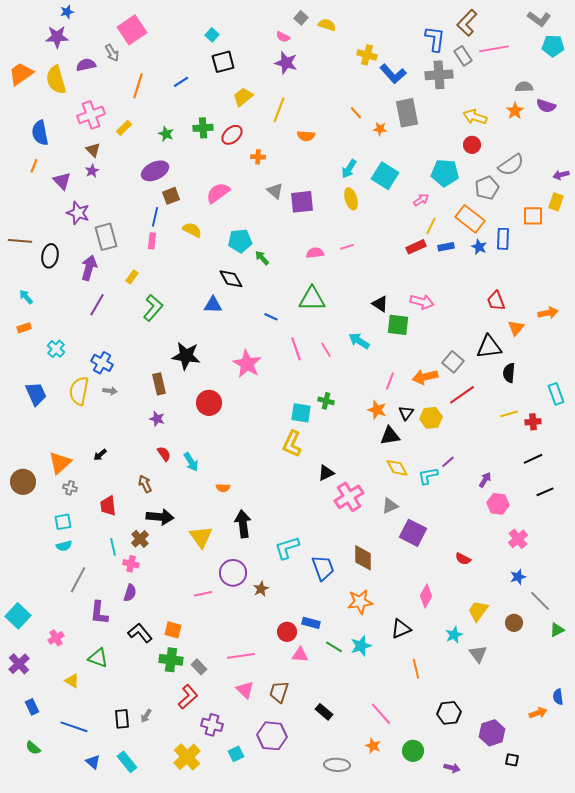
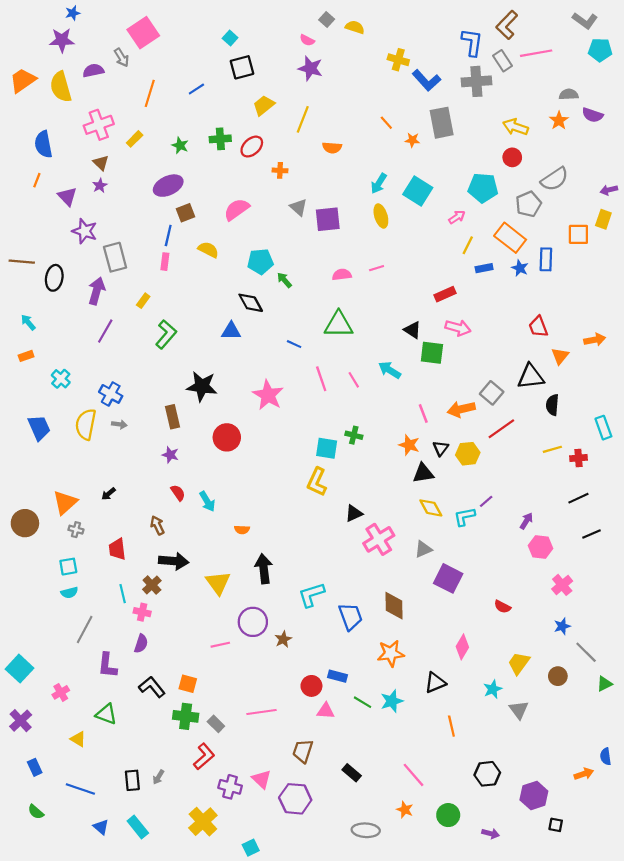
red rectangle: (416, 247) -> (445, 294), moved
pink line: (390, 381) -> (423, 414), turned -42
pink triangle: (245, 690) -> (262, 779), moved
cyan square: (236, 754) -> (251, 848), moved

